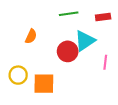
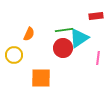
green line: (69, 14) -> (64, 30), moved
yellow circle: (18, 75) -> (14, 55), moved

